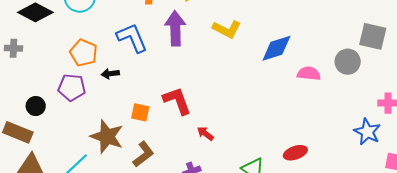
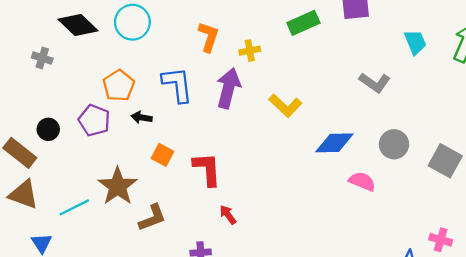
gray circle: (348, 62) -> (394, 144), moved
orange square: (140, 112) -> (163, 155), moved

